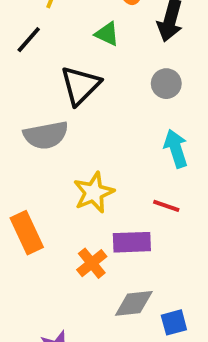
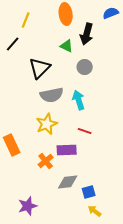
green triangle: (107, 34) -> (67, 46), moved
gray semicircle: (46, 135) -> (52, 95), moved
cyan arrow: (176, 149) -> (79, 100), moved

